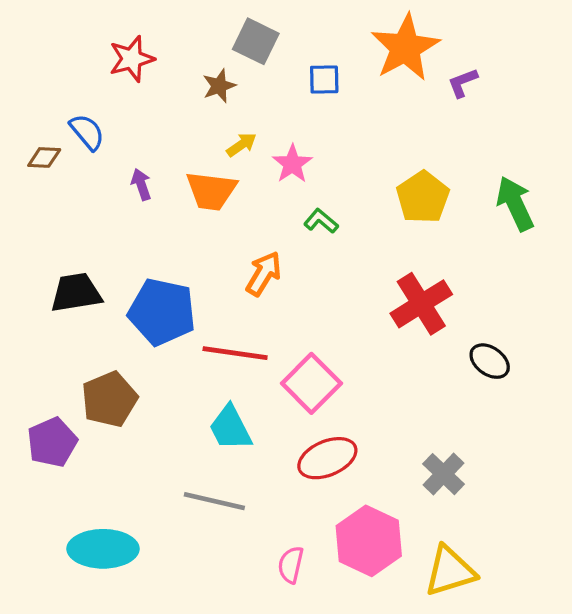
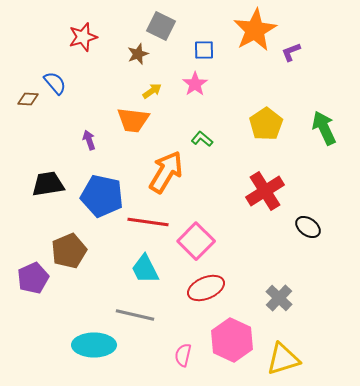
pink star: (292, 164) -> (195, 84), moved
purple arrow: (141, 184) -> (89, 140), moved
orange arrow: (264, 274) -> (166, 172), size x1.5
cyan ellipse: (103, 549) -> (94, 345), moved

